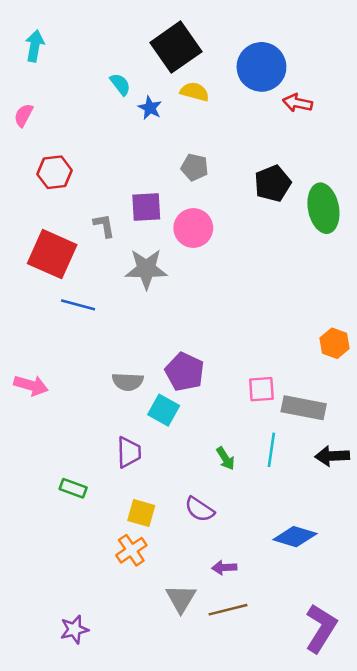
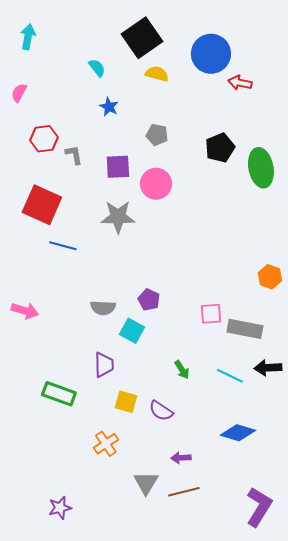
blue star: (150, 108) -> (109, 107), moved
gray L-shape: (104, 226) -> (74, 155), moved
purple pentagon: (185, 372) -> (149, 300), size x0.7
cyan line: (271, 450) -> (230, 376), moved, turned -72
green rectangle: (73, 488) -> (59, 394), size x1.5
yellow square: (141, 513) -> (126, 402), moved

